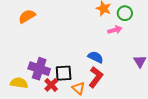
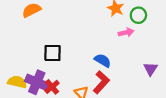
purple cross: (39, 69) -> (37, 82), moved
black square: (64, 73) -> (53, 53), moved

